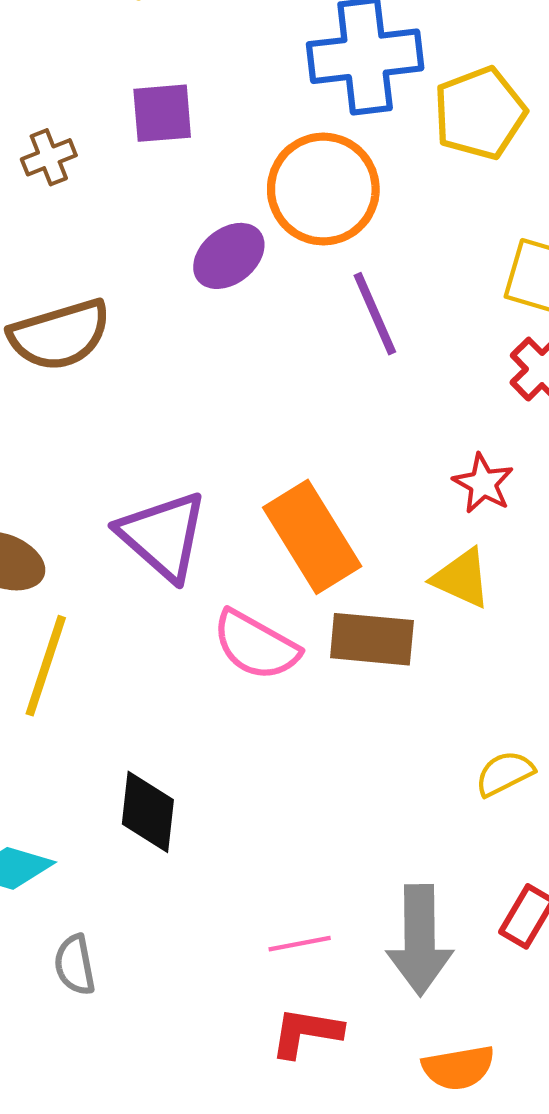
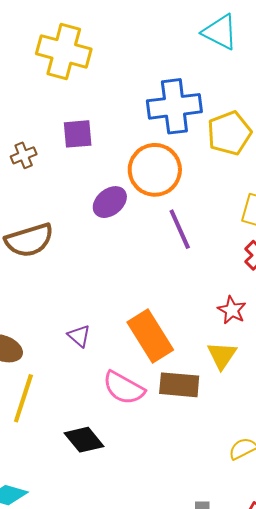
purple triangle: (163, 536) -> (79, 336), size x0.5
yellow triangle: (462, 578) -> (222, 355), turned 40
black diamond: (148, 812) -> (84, 440), moved, turned -45

